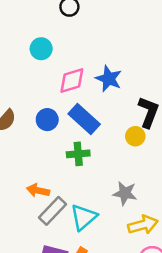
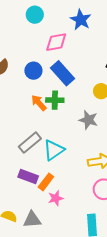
blue star: (109, 79) -> (81, 20), moved
orange arrow: (38, 190) -> (39, 103), moved, turned 30
gray star: (125, 193) -> (88, 120), moved

